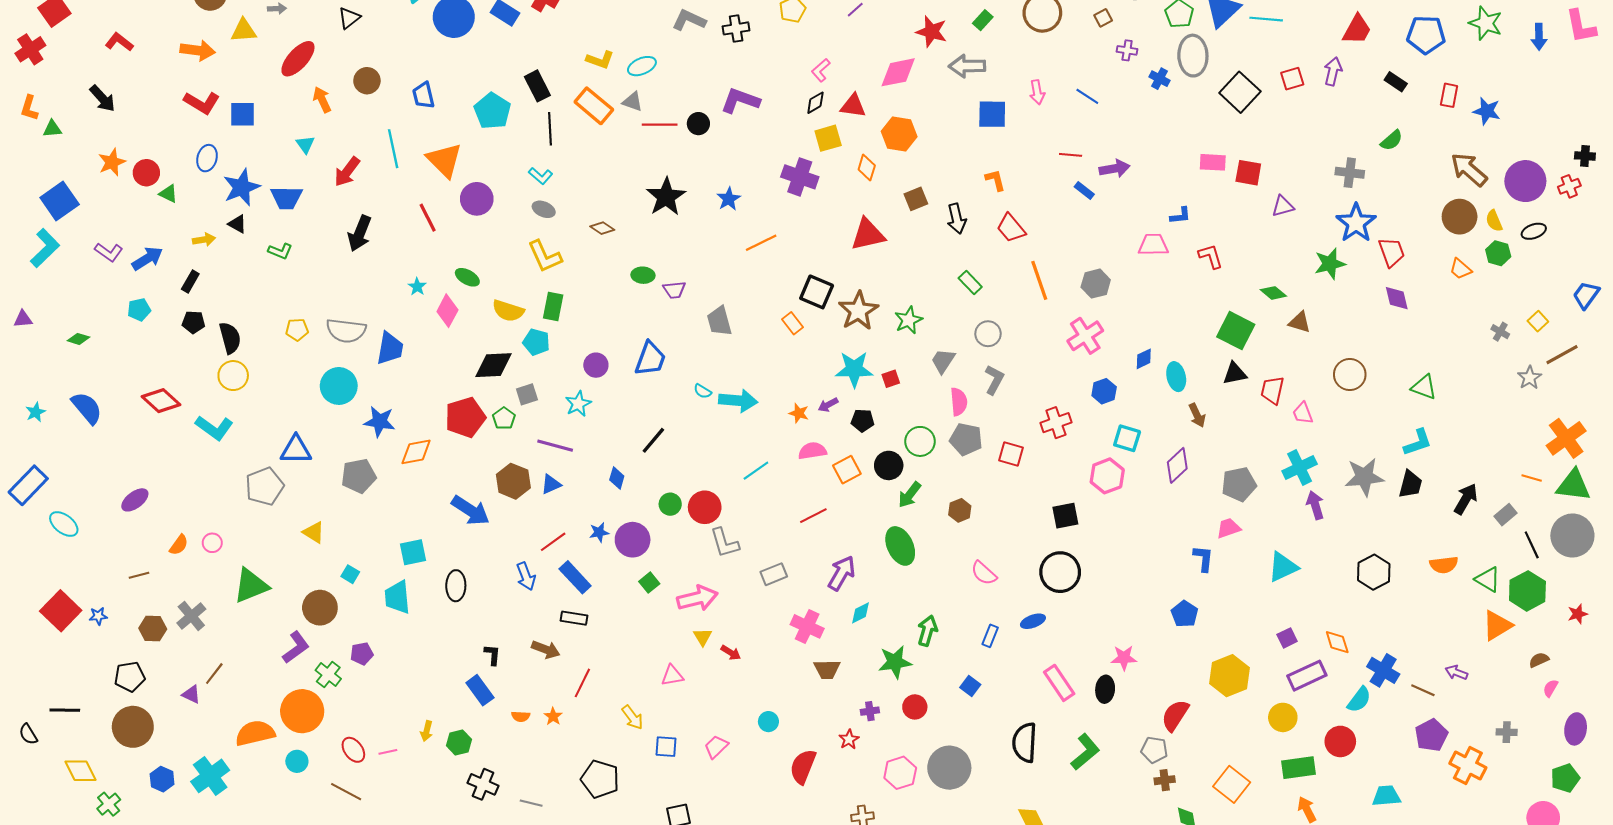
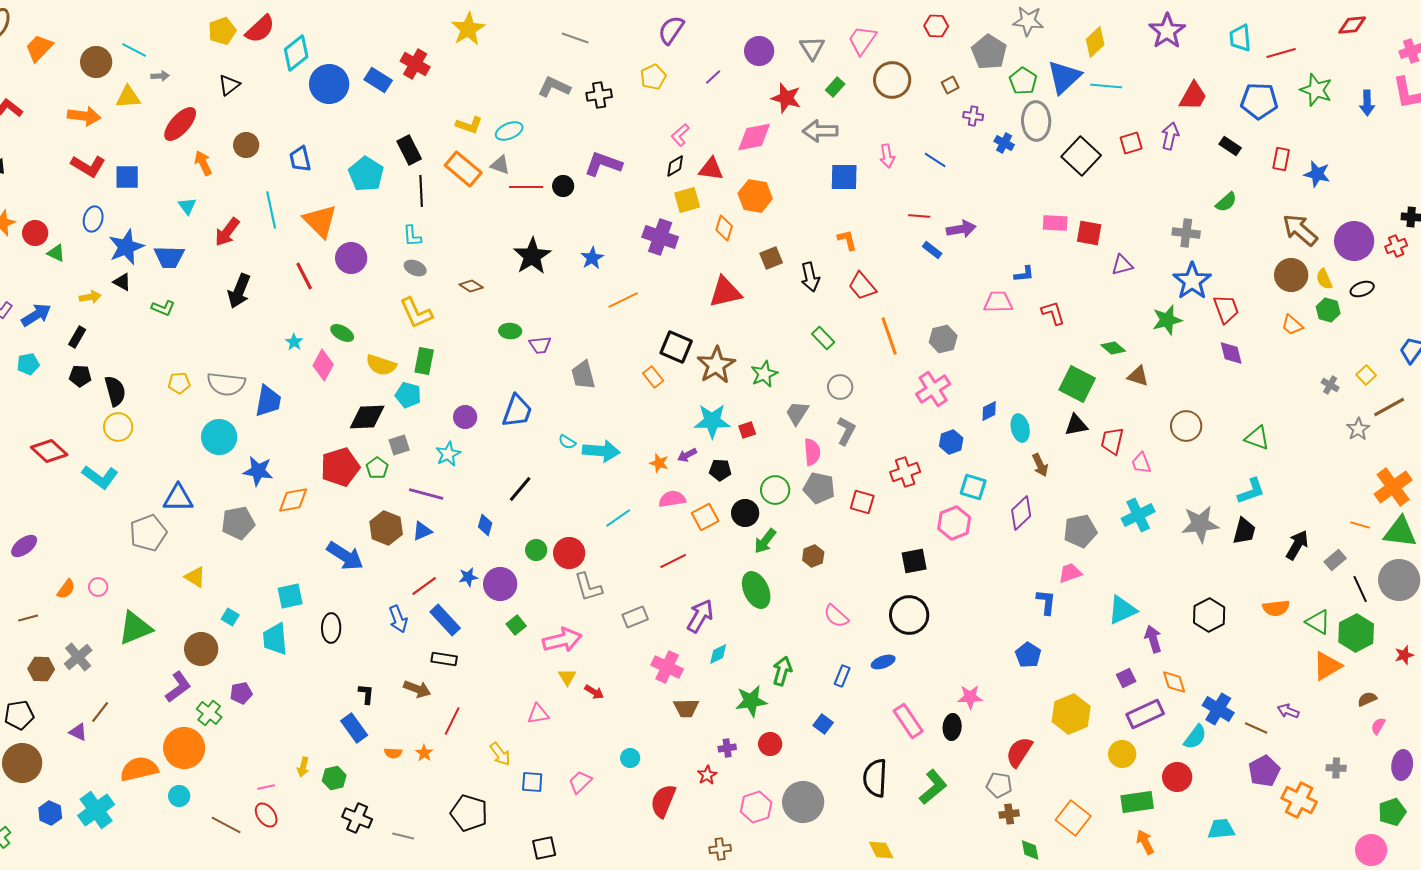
cyan L-shape: (541, 176) -> (412, 236), turned 45
purple arrow: (1315, 505) -> (1153, 639), moved
red ellipse: (353, 750) -> (266, 815), moved

